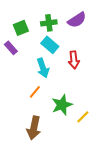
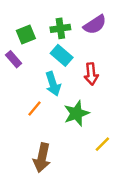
orange line: (35, 92) -> (35, 108), moved
green star: (62, 105) -> (76, 113), moved

